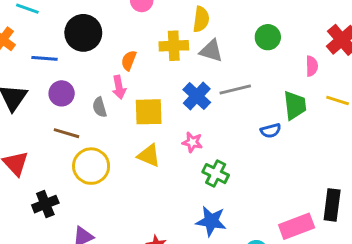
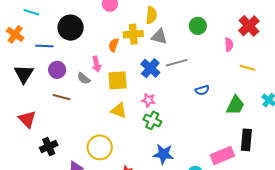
orange semicircle: (129, 60) -> (114, 45), moved
green trapezoid: (295, 105) -> (235, 105), moved, turned 35
gray semicircle: (100, 107) -> (84, 78), turned -32
yellow circle: (91, 166) -> (100, 147), moved
green cross: (216, 174) -> (152, 120), moved

